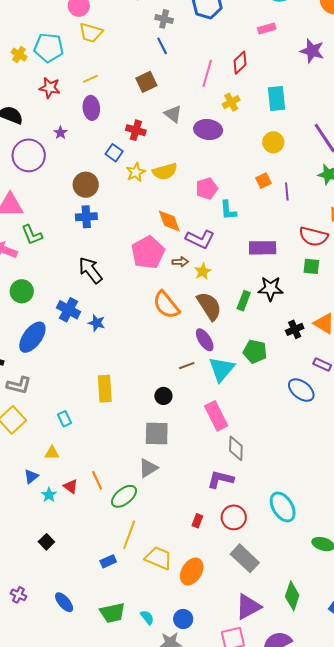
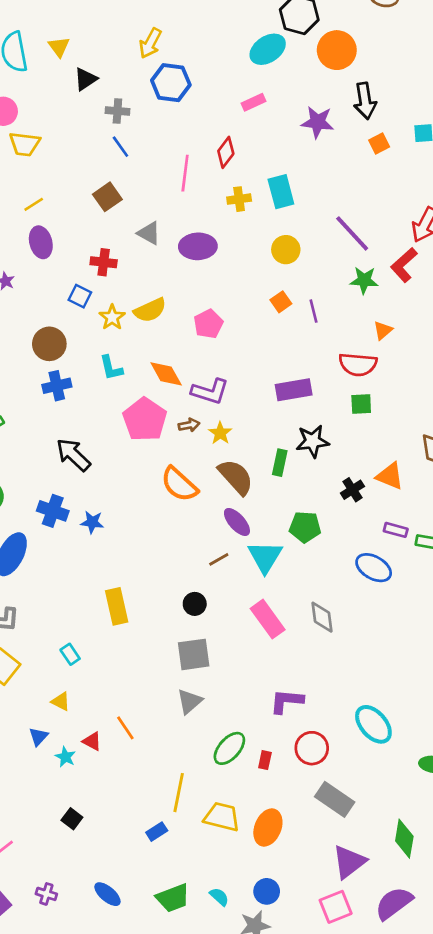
yellow cross: (231, 102) -> (239, 199), moved, turned 30
cyan L-shape: (228, 210) -> (111, 368), moved
gray diamond: (236, 448) -> (322, 617), moved
yellow triangle: (52, 453) -> (61, 701), turned 35
green ellipse: (124, 496) -> (229, 748), moved

